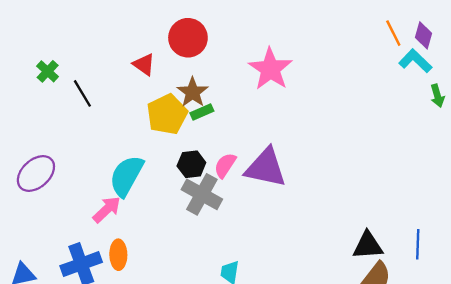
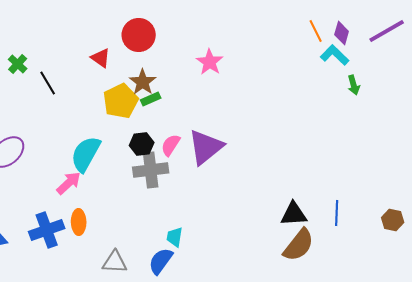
pink star: (270, 69) -> (210, 62), size x0.7
purple triangle: (266, 168) -> (206, 147), turned -51
gray cross: (202, 194) -> (151, 170), turned -36

